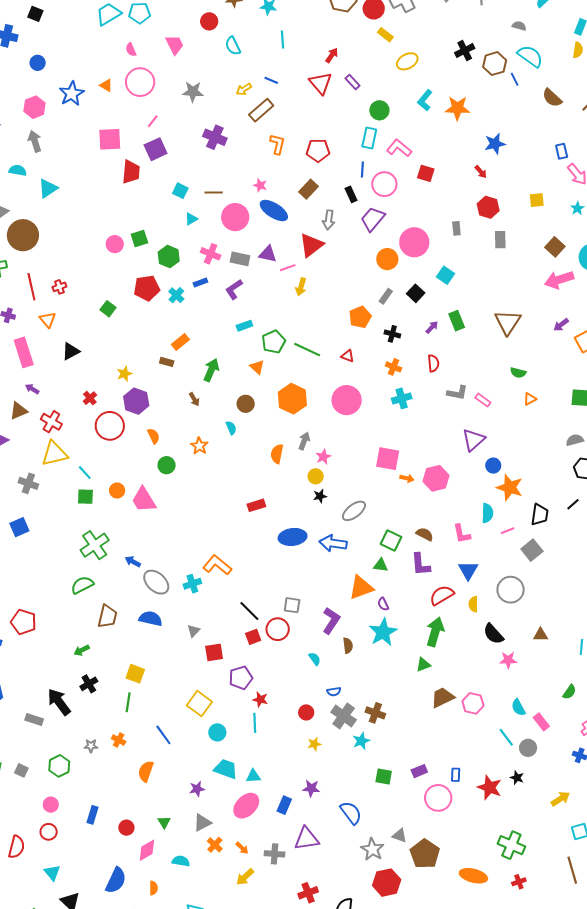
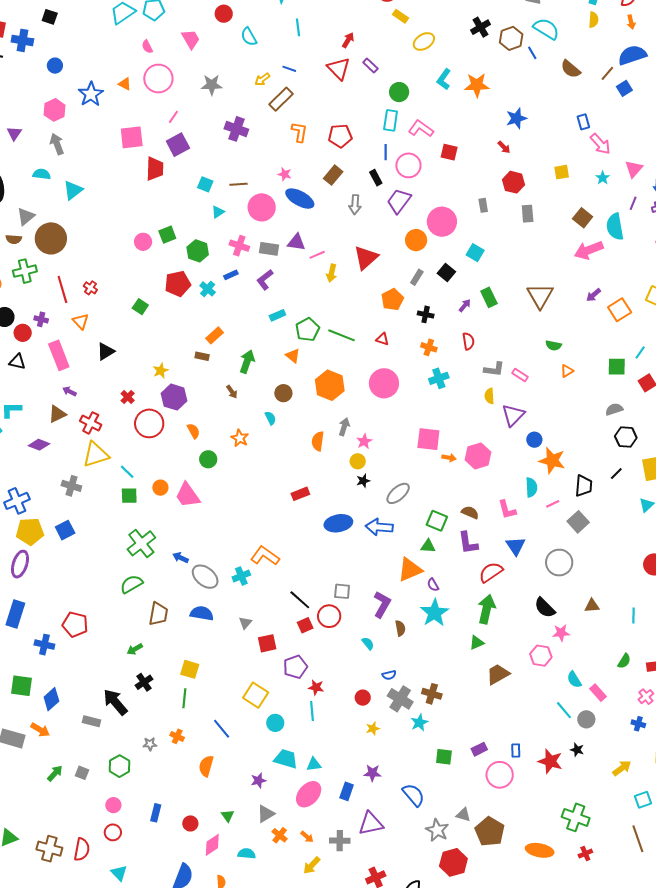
red triangle: (311, 245) -> (366, 258), moved
red cross: (59, 287) -> (90, 288), turned -32
yellow semicircle: (473, 604) -> (489, 396), moved
pink hexagon: (473, 703) -> (541, 656), moved

